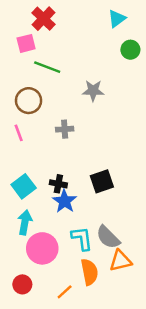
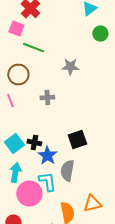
pink square: (26, 43) -> (16, 29), turned 35
black cross: (58, 184) -> (34, 143), moved
gray semicircle: (108, 237) -> (67, 171), moved, turned 55
cyan L-shape: (82, 238) -> (47, 182), moved

